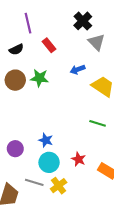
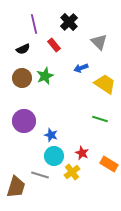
black cross: (83, 21) -> (69, 22), moved
green star: (40, 78) -> (45, 76), turned -30
purple circle: (15, 149) -> (24, 121), moved, size x1.5
yellow cross: (59, 186) -> (72, 172), moved

